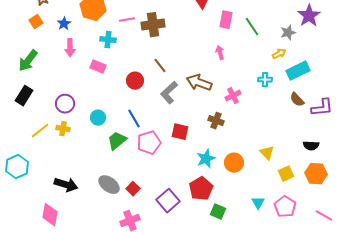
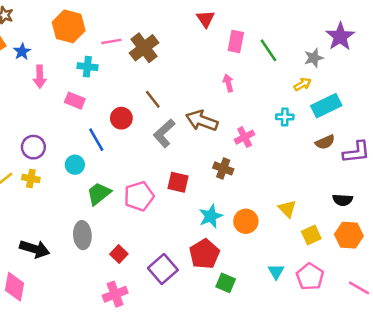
blue star: (64, 24) -> (22, 52), moved
brown cross: (153, 25) -> (144, 48), turned -30
brown semicircle: (297, 100) -> (325, 142), turned -70
blue line: (134, 119) -> (96, 140), moved
gray ellipse: (109, 185) -> (82, 235), moved, turned 50

